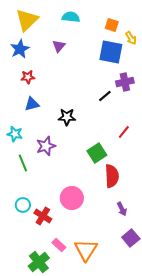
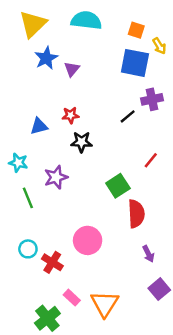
cyan semicircle: (71, 17) -> (86, 20), size x1.4
purple triangle: (59, 46) -> (72, 69), moved
blue star: (20, 49) -> (46, 58), moved
red star: (28, 77) -> (71, 115), moved

